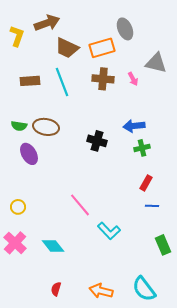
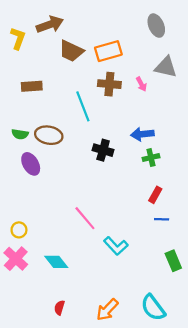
gray ellipse: (125, 29) -> (156, 26), moved
cyan line: (62, 82) -> (83, 106), moved
yellow circle: (18, 207) -> (19, 230), moved
orange arrow: (101, 291) -> (107, 310), turned -60

